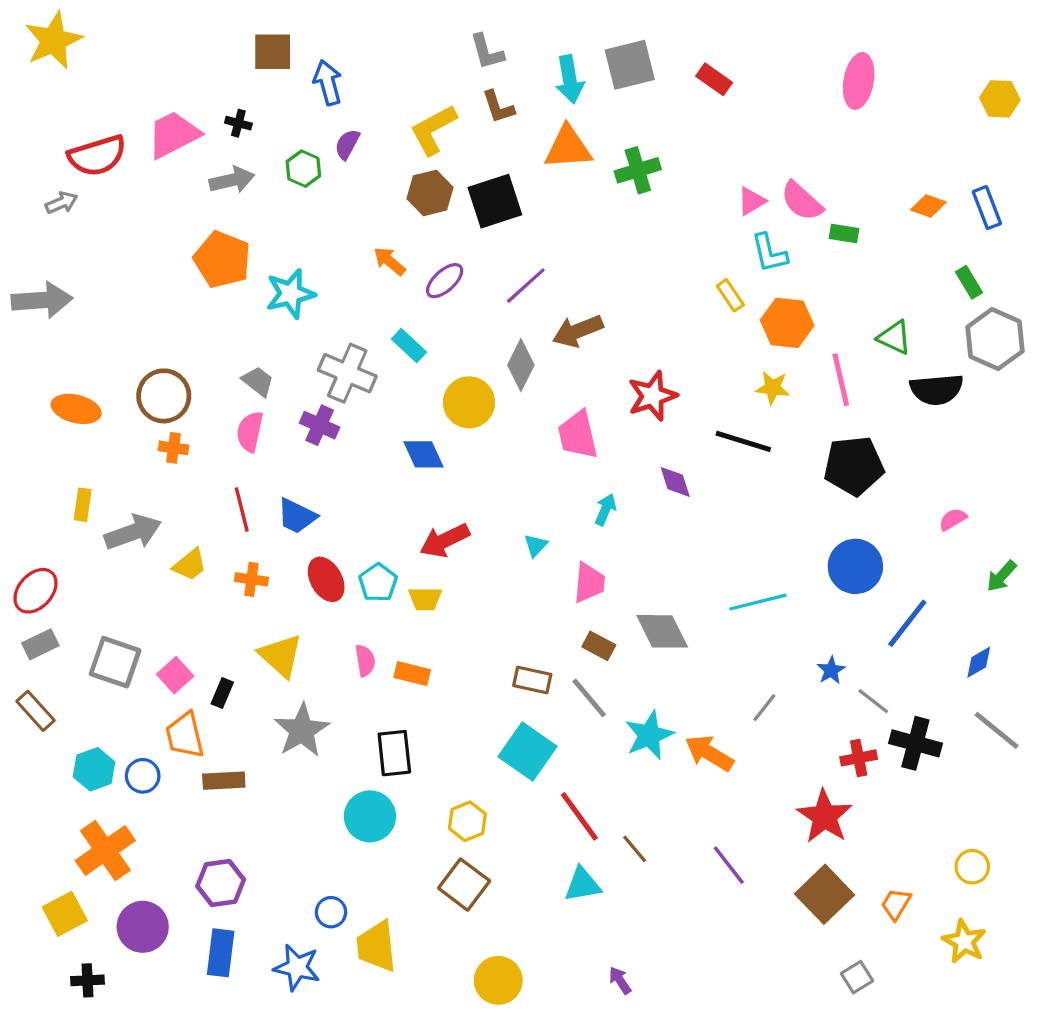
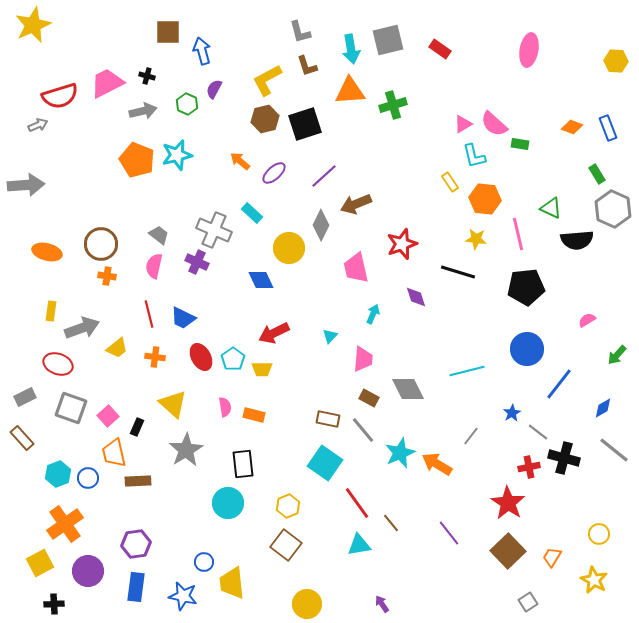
cyan star: (290, 294) -> (177, 155), moved
red ellipse: (36, 591) -> (58, 364), moved, turned 68

